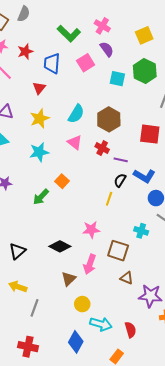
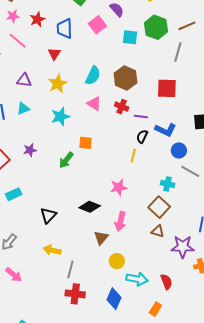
orange square: (62, 181) -> (85, 143), turned -32
brown square: (118, 251) -> (159, 207), moved, turned 30
red cross: (28, 347) -> (75, 294), moved

